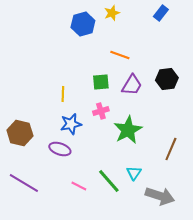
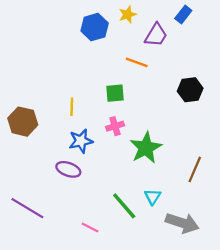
purple trapezoid: (132, 85) -> (156, 35), moved
brown hexagon: (20, 133) -> (23, 122), moved
pink line: (79, 186) -> (90, 227), moved

